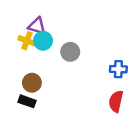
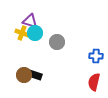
brown circle: (32, 83) -> (24, 75), moved
black rectangle: (27, 101) -> (35, 75), moved

